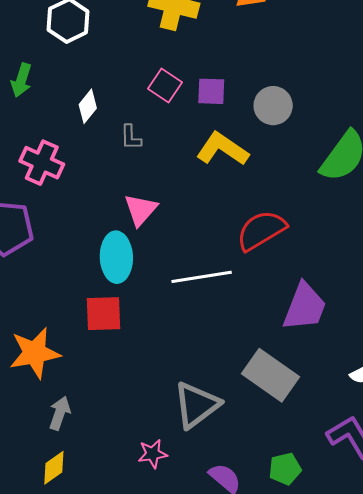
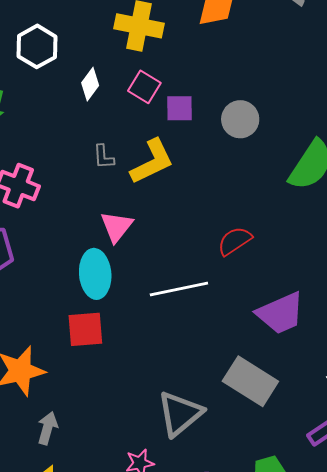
pink square: (165, 86) -> (144, 87), moved
white diamond: (88, 106) -> (90, 84), moved
yellow L-shape: (222, 149) -> (152, 162), moved, turned 123
red semicircle: (261, 230) -> (235, 241), size x0.7
purple trapezoid: (305, 307) -> (280, 313), turned 48

